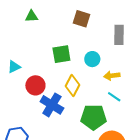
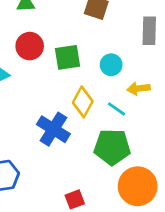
red circle: (35, 85) -> (30, 46), moved
cyan line: (114, 97) -> (117, 109), moved

